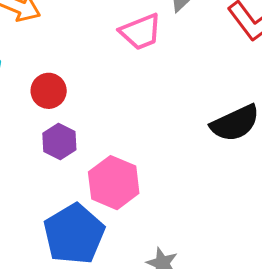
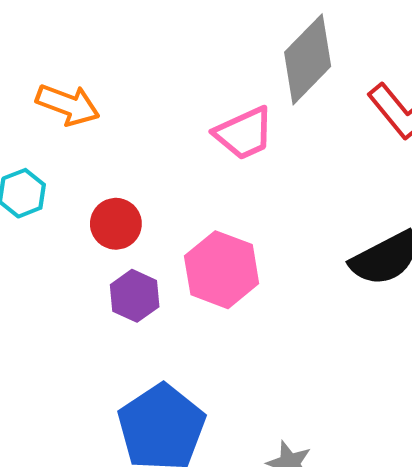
pink hexagon: (114, 183) -> (222, 270), moved

